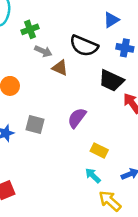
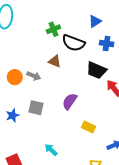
green cross: (30, 29) -> (53, 29), moved
gray arrow: (43, 51) -> (34, 76), moved
cyan arrow: (93, 176) -> (51, 150), moved

